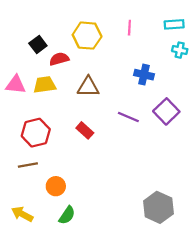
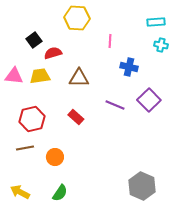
pink line: (129, 28) -> (110, 41), moved
yellow hexagon: (87, 36) -> (77, 18), moved
orange circle: (56, 186) -> (55, 157), moved

